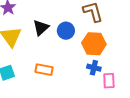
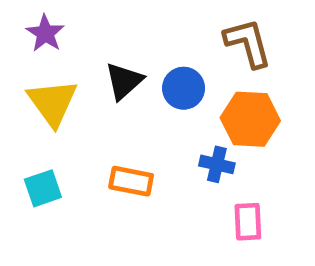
blue cross: (94, 68) -> (217, 164), moved
pink rectangle: (109, 81) -> (248, 222), moved

